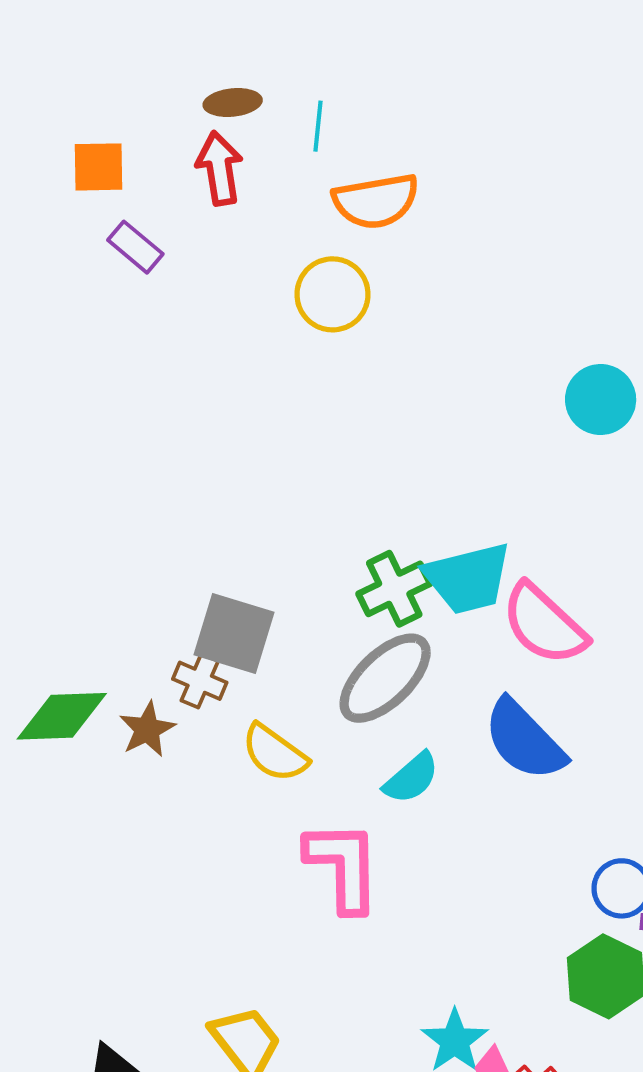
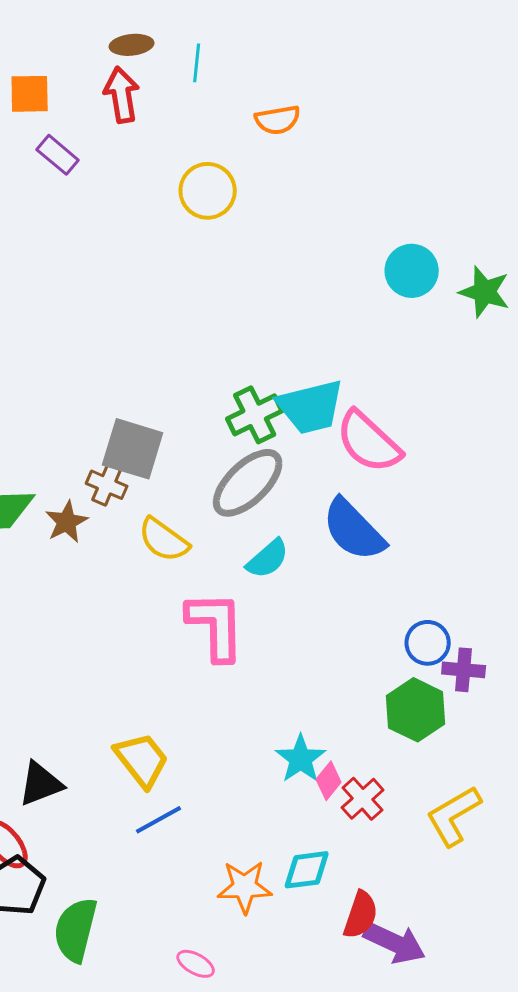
orange semicircle: (376, 201) -> (278, 120), moved, size x0.7

